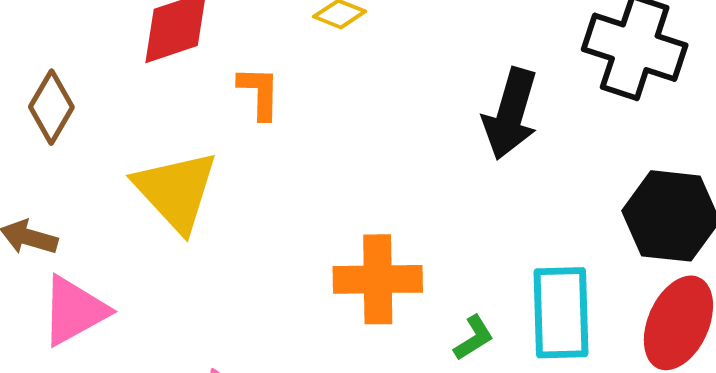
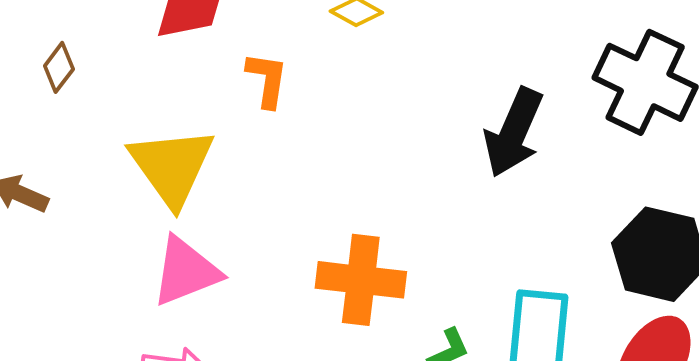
brown diamond: (51, 107) -> (59, 67), size x0.7
pink triangle: (74, 311) -> (186, 271), moved

